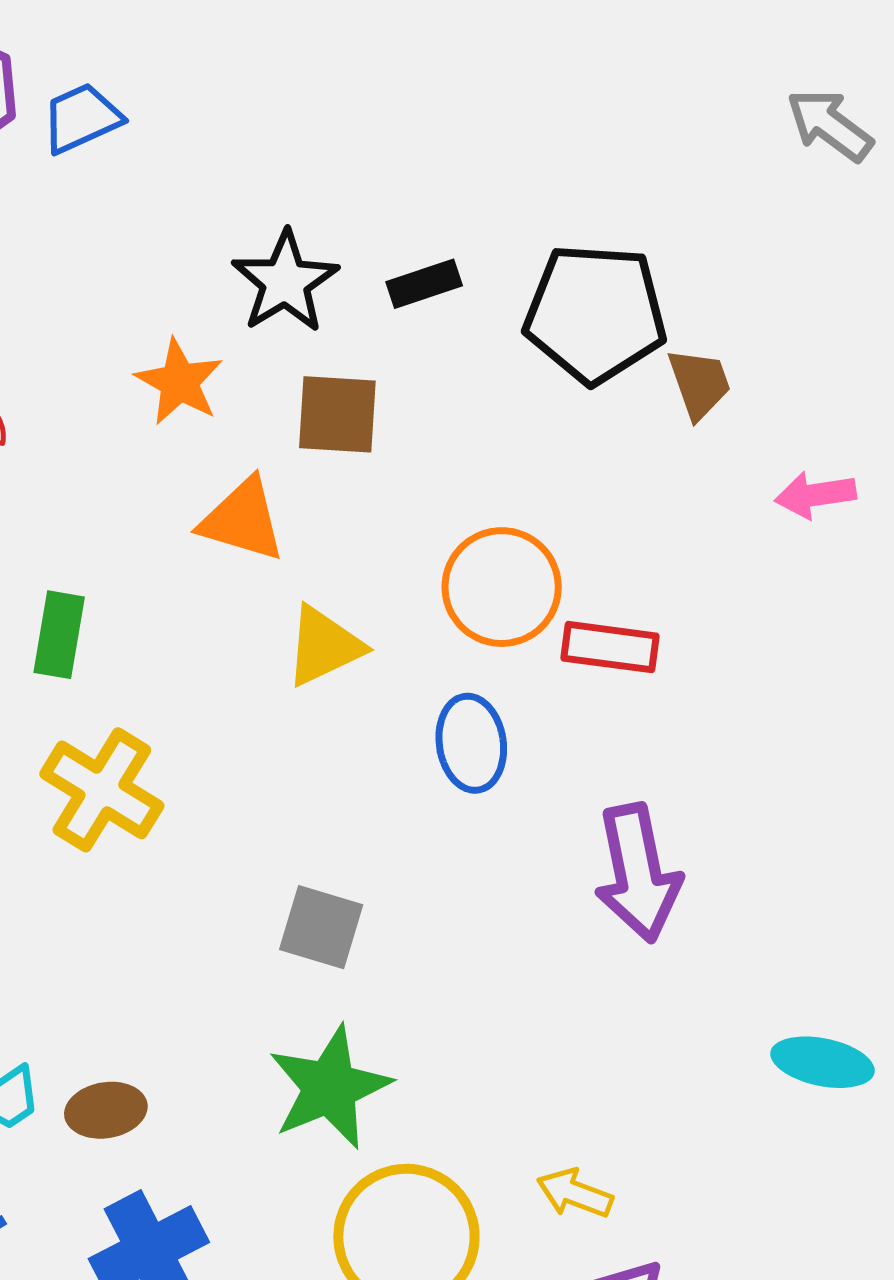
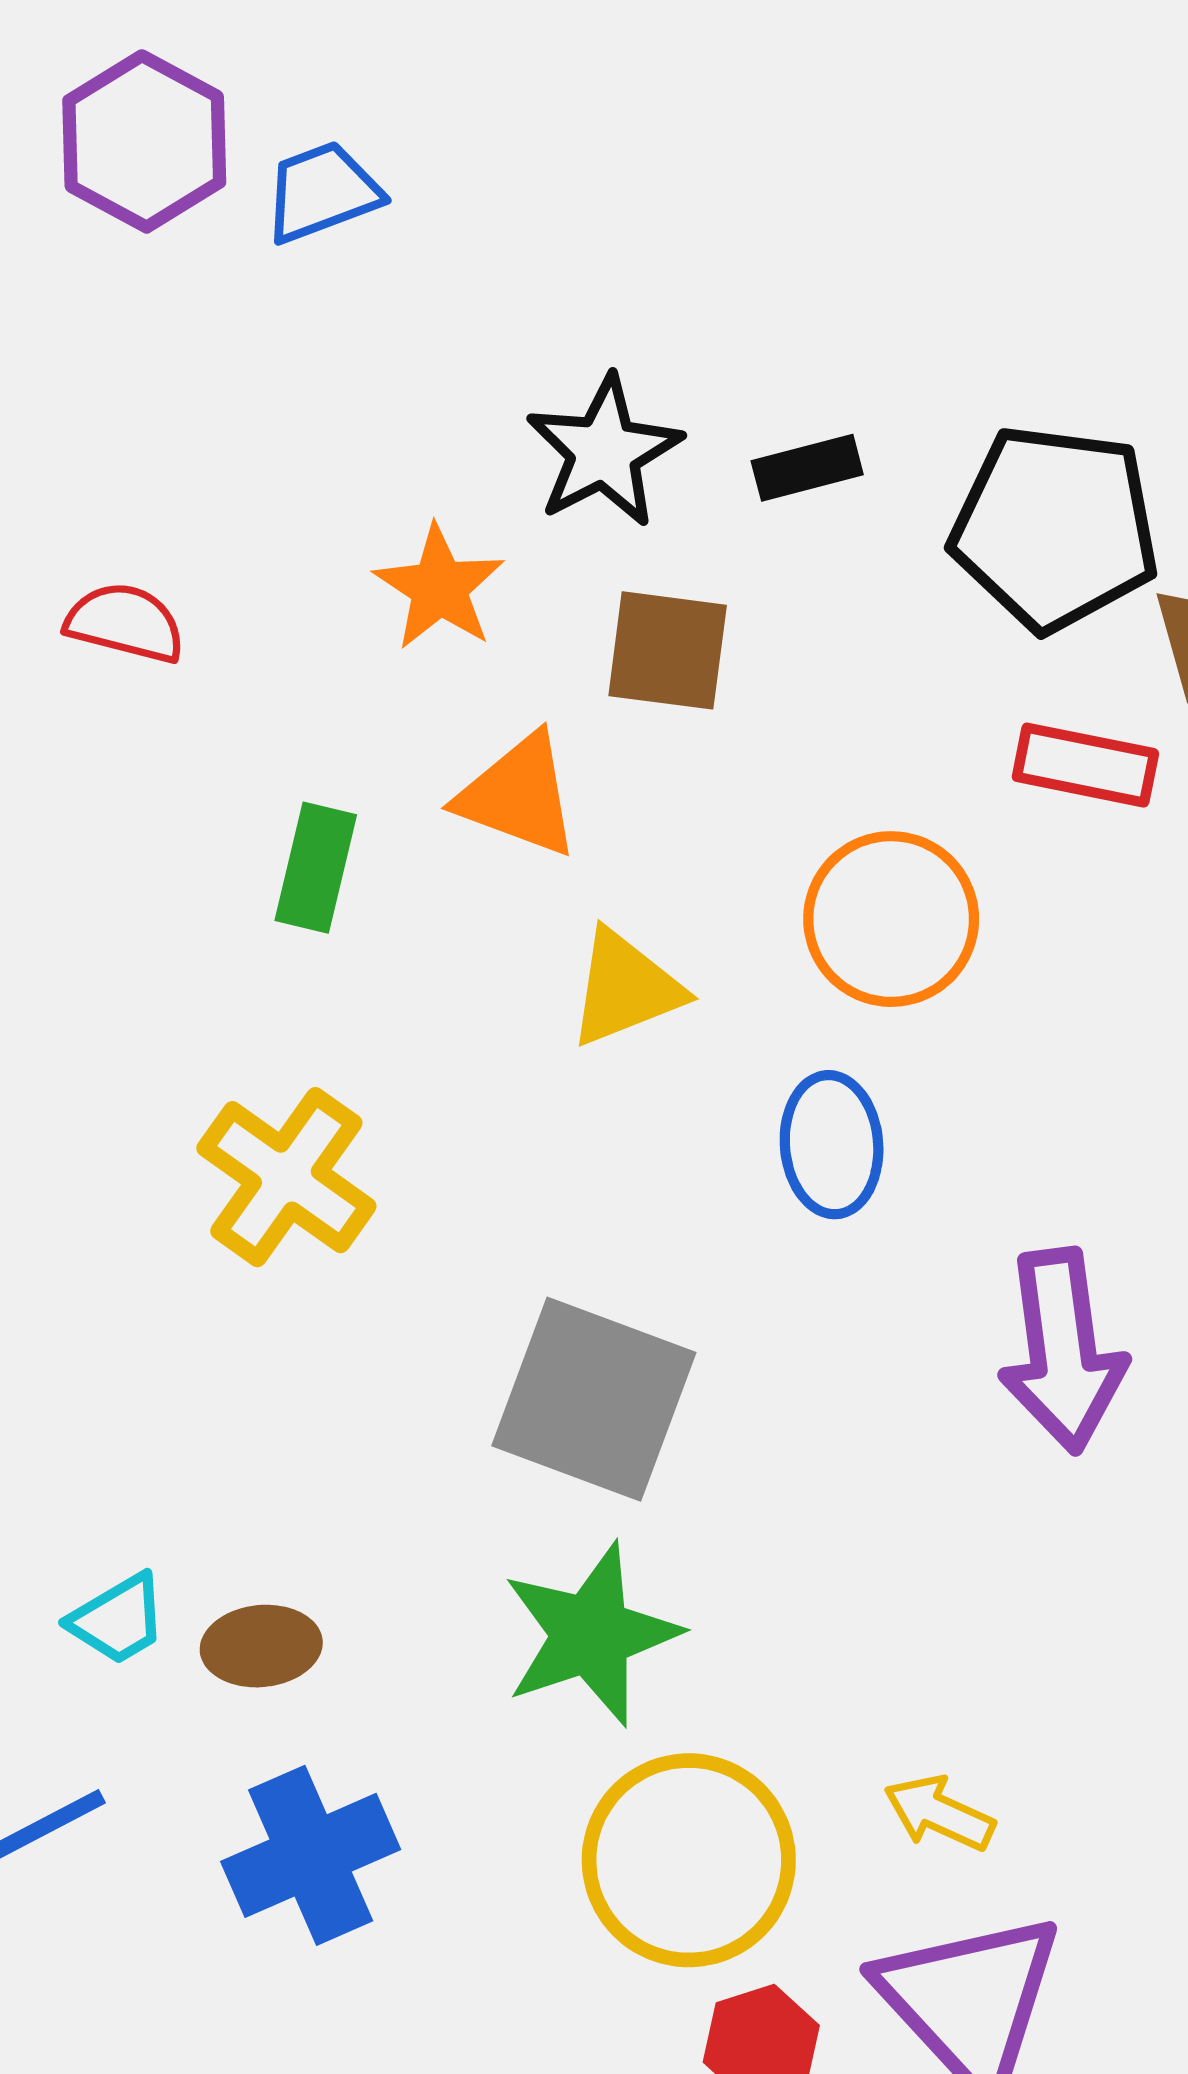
green rectangle: (59, 635) -> (316, 868), moved
red rectangle: (610, 647) -> (1085, 765), moved
gray square: (321, 927) -> (594, 1399), size x1.6

